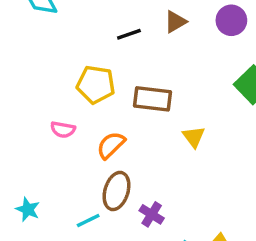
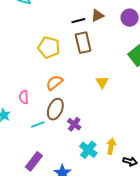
black line: (129, 34) -> (78, 21), moved
brown rectangle: (153, 99) -> (83, 43), moved, turned 65
pink semicircle: (63, 130) -> (24, 97), moved, turned 72

